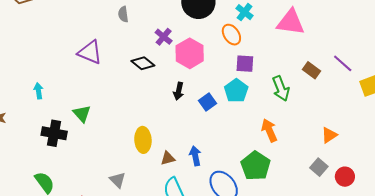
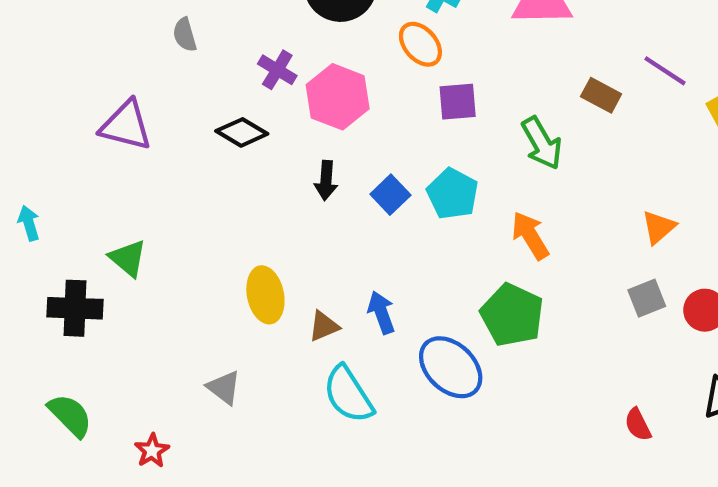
cyan pentagon: (236, 91) -> (453, 194), moved
gray square: (319, 167) -> (647, 298), turned 36

